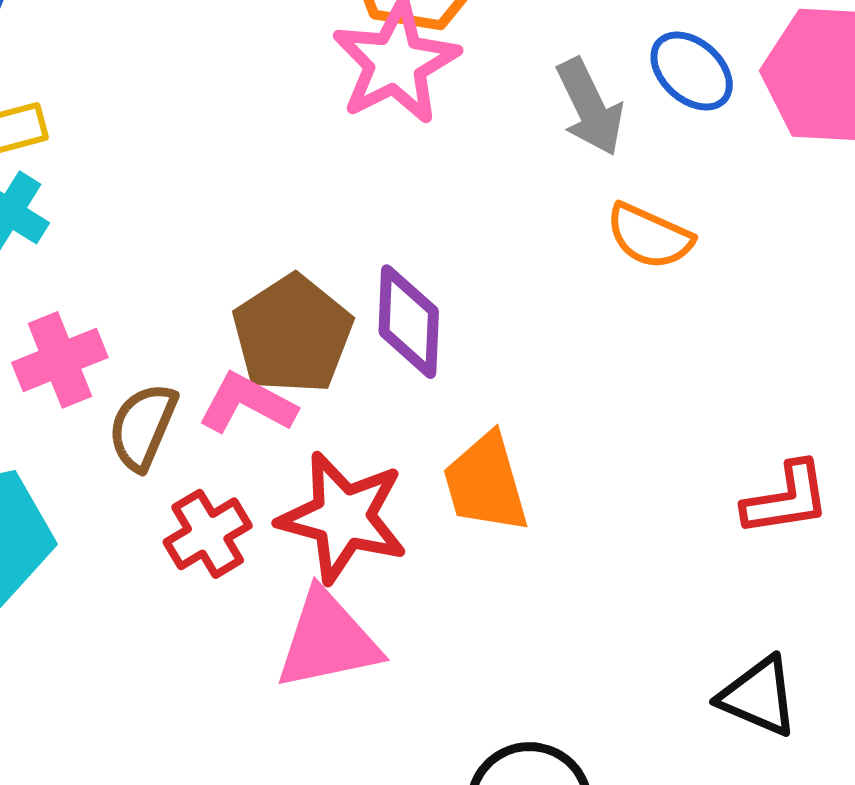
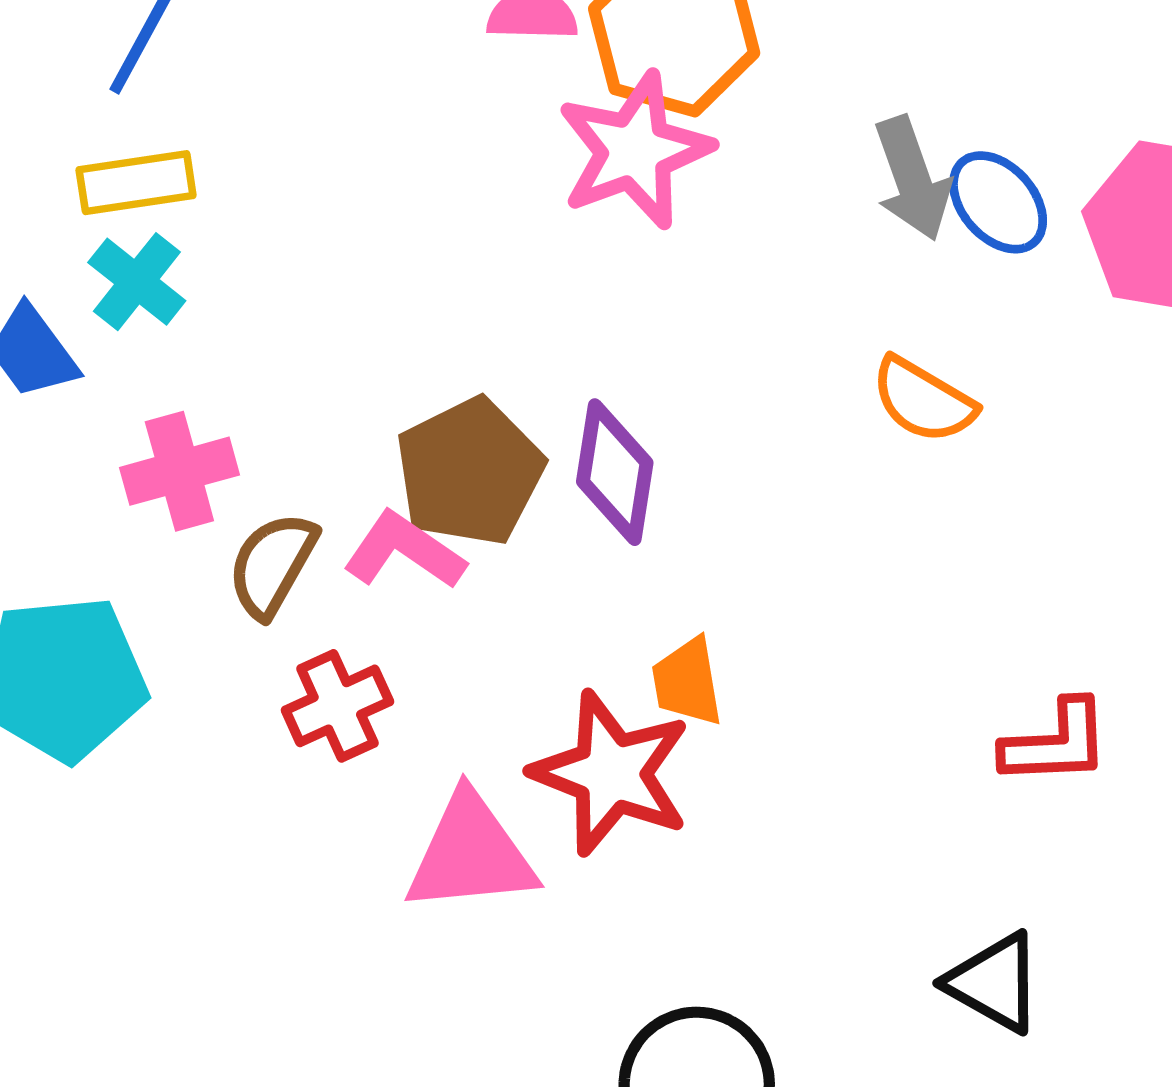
gray arrow: (590, 107) -> (912, 179), moved
orange trapezoid: (486, 483) -> (687, 682), size x0.7
red star: (343, 517) -> (611, 773), moved

